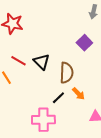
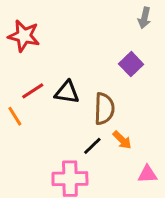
red line: (18, 61) -> (33, 91), turned -63
black triangle: (41, 62) -> (67, 92), turned -36

